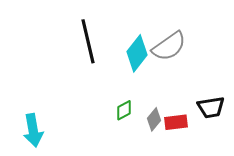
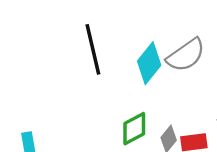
green diamond: (124, 110) -> (134, 129), size x1.4

